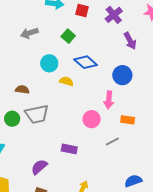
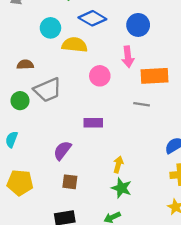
yellow semicircle: (66, 81) -> (75, 45), size x1.5
pink circle: (92, 119) -> (100, 76), moved
orange rectangle: (128, 120) -> (154, 76), size x1.6
gray line: (112, 141) -> (142, 104), turned 48

